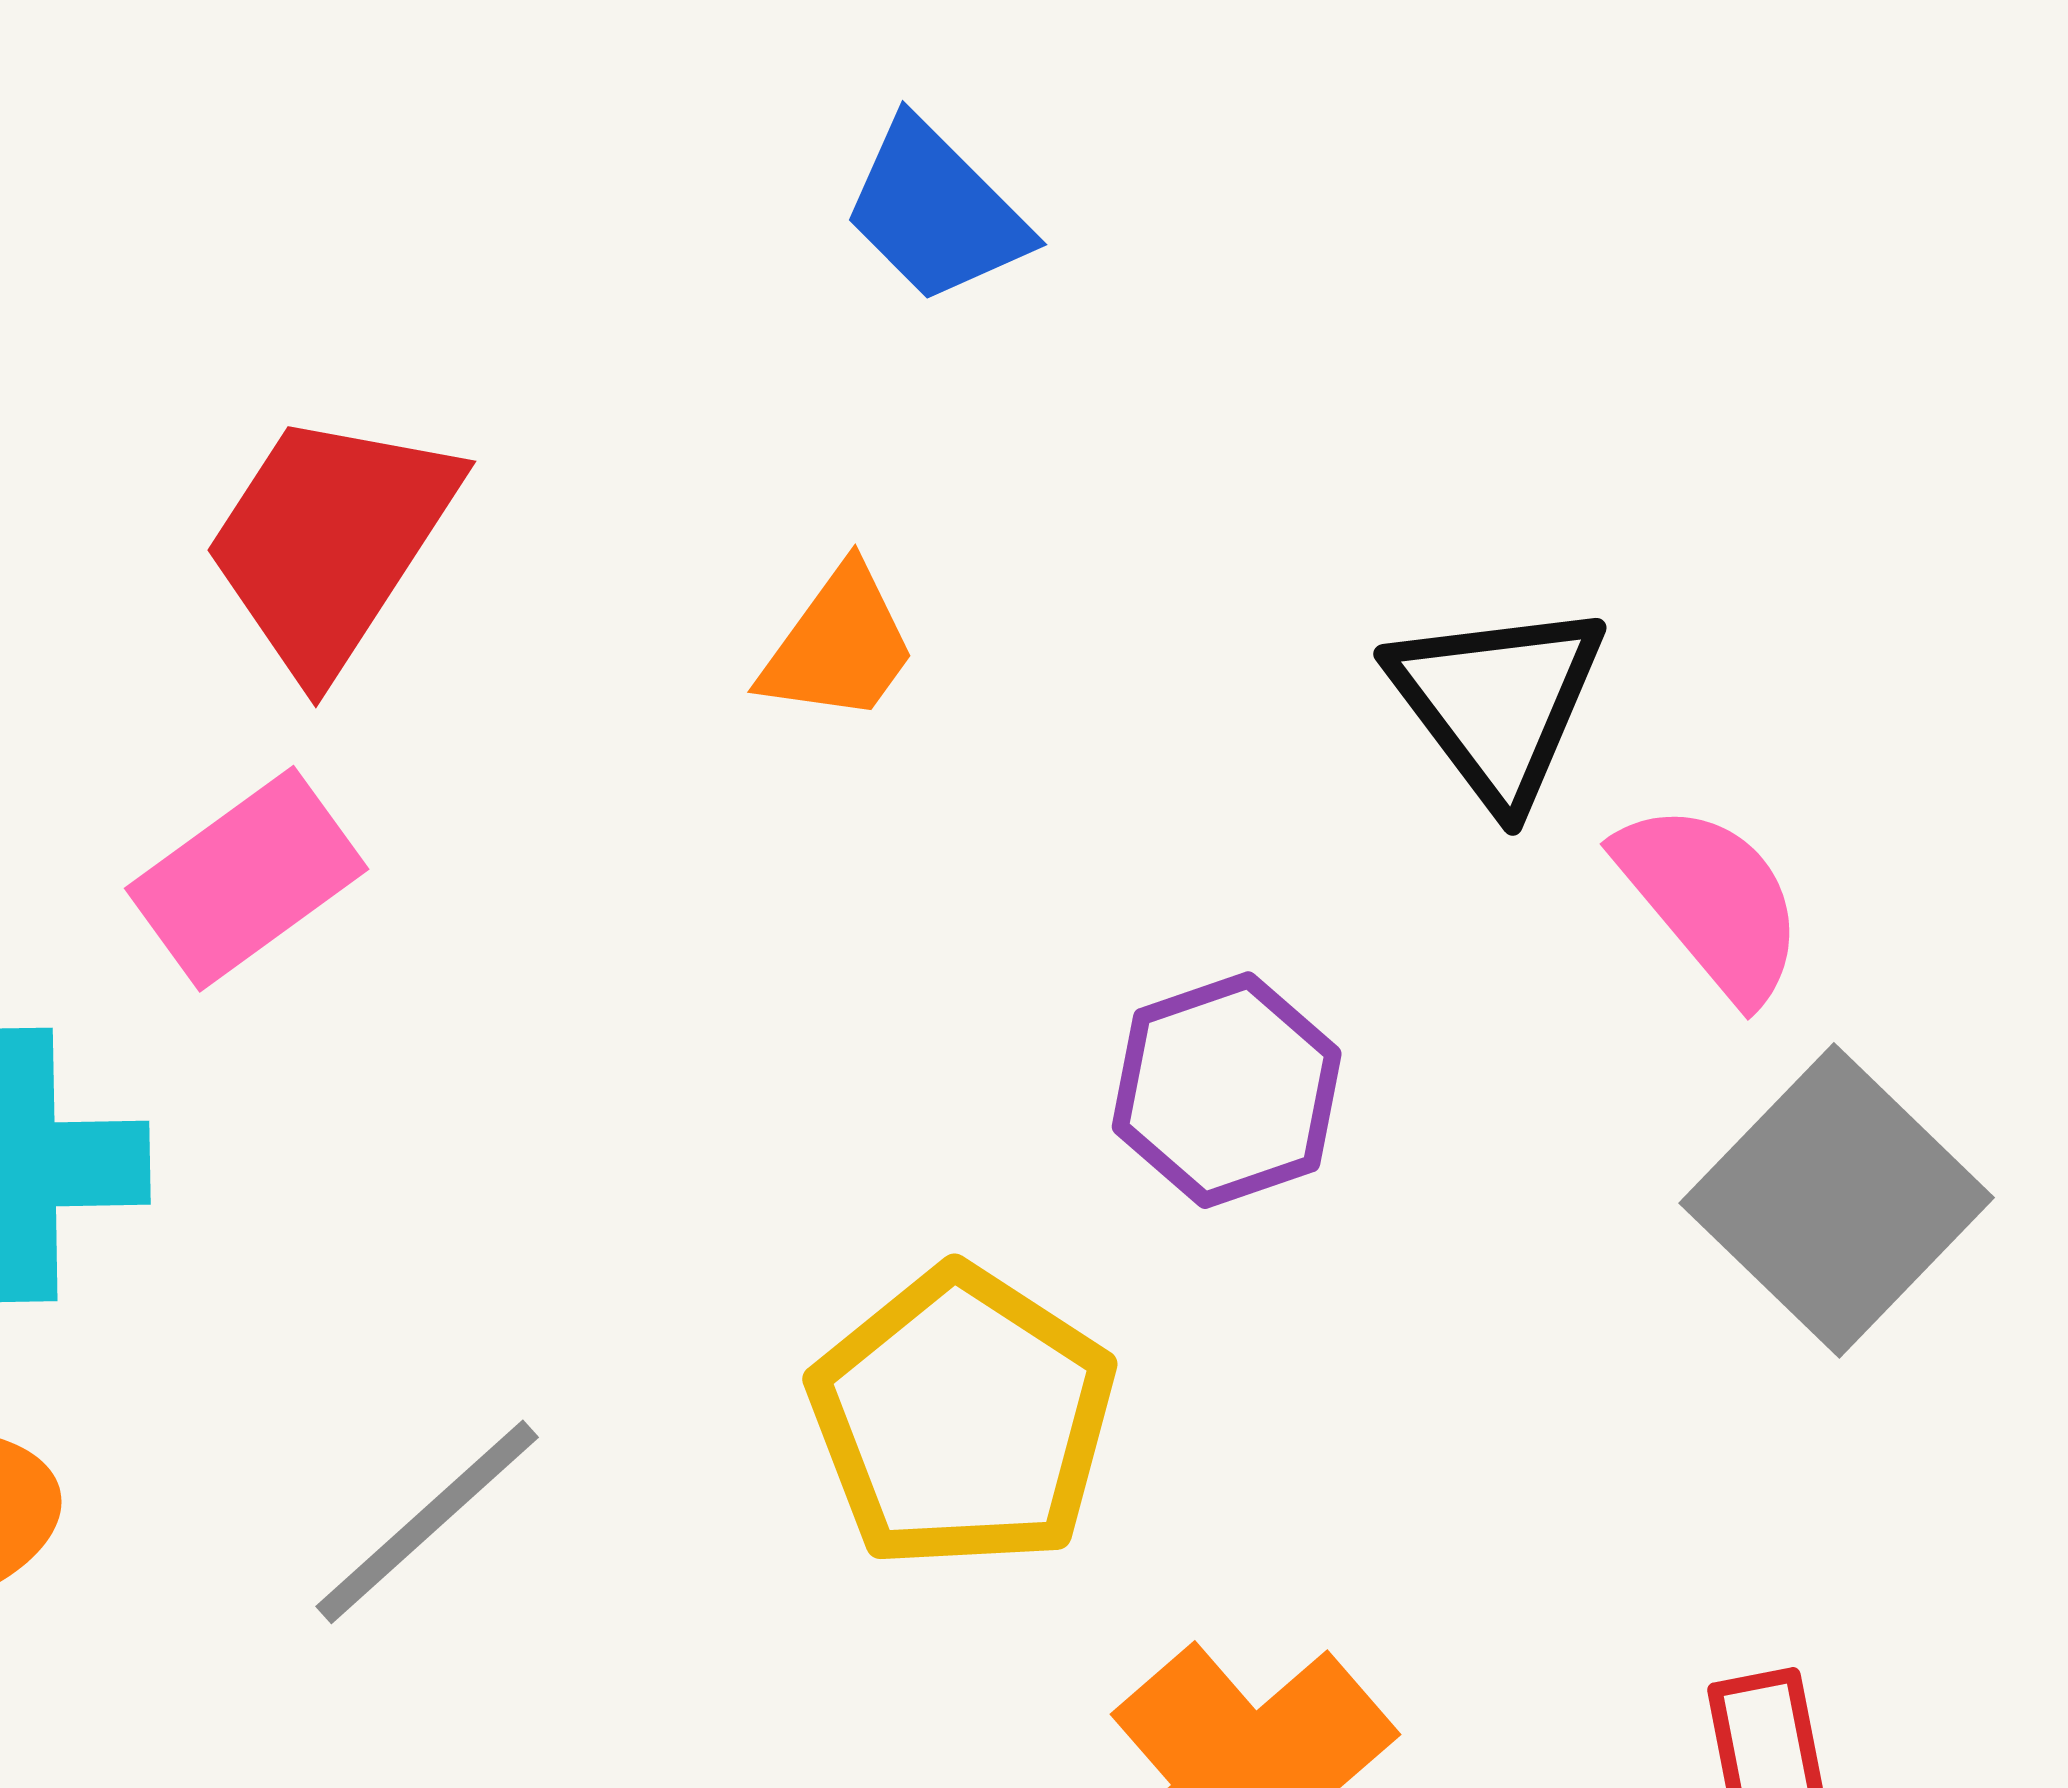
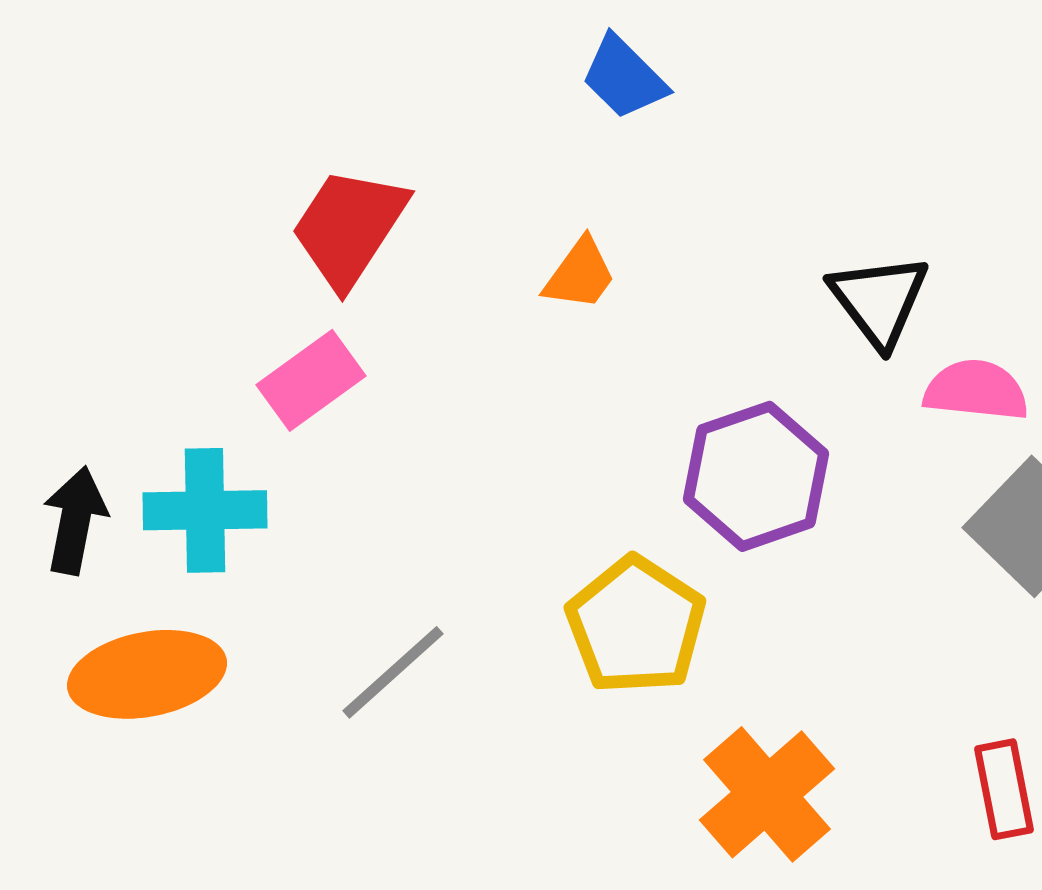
pink semicircle: (1711, 901) -> (976, 390), turned -44
purple hexagon: (1227, 1090) -> (756, 476), size x1.4

